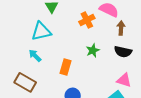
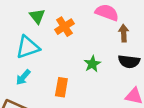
orange cross: (87, 20) -> (64, 27), moved
cyan arrow: (35, 56) -> (23, 77), turned -88

